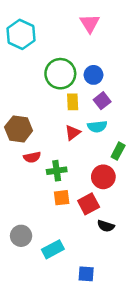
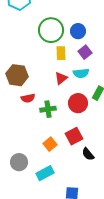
red circle: (103, 177) -> (78, 103), moved
orange square: (62, 198) -> (50, 144), moved, turned -32
black semicircle: (106, 226) -> (88, 154), turned 32

